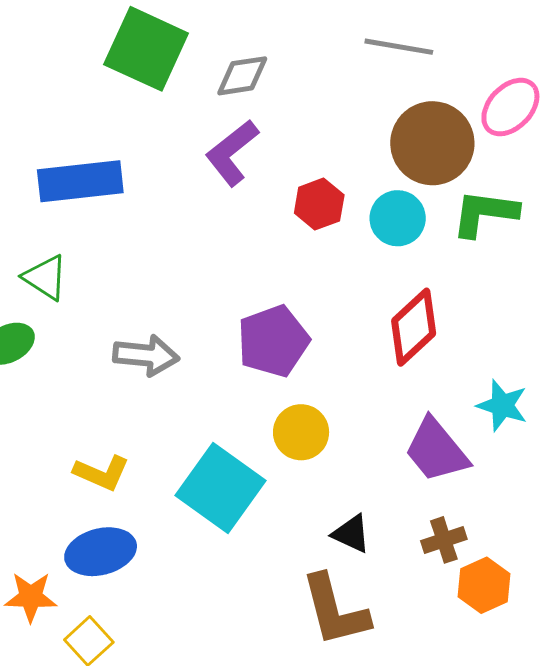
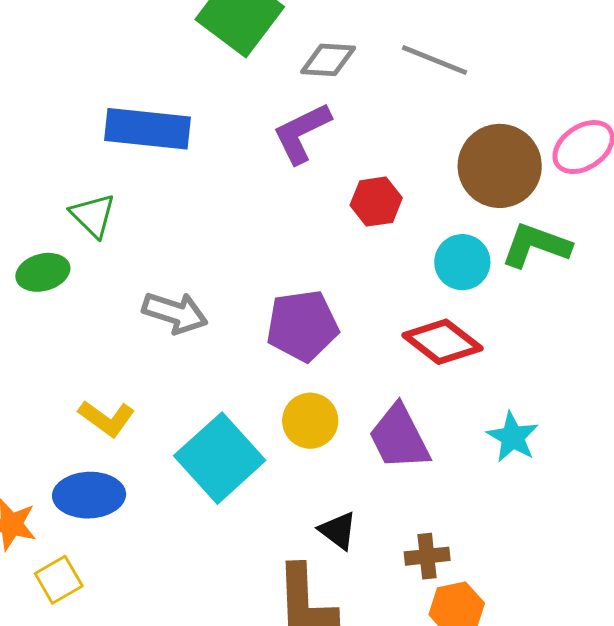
gray line: (399, 47) -> (434, 60), moved
cyan circle: (398, 218) -> (462, 262), moved
red diamond: (414, 327) -> (442, 342), turned 68
purple trapezoid: (436, 450) -> (399, 437), moved

